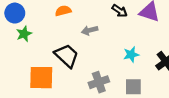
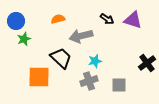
gray arrow: (90, 30) -> (81, 36), size x1.6
cyan star: (131, 55) -> (95, 61), moved

